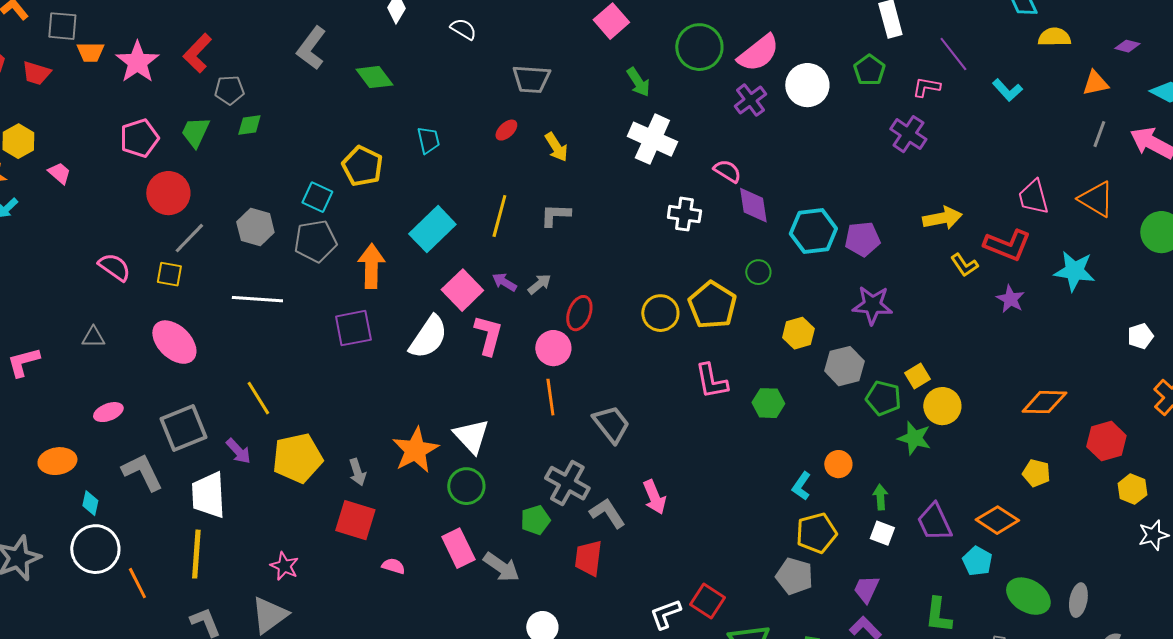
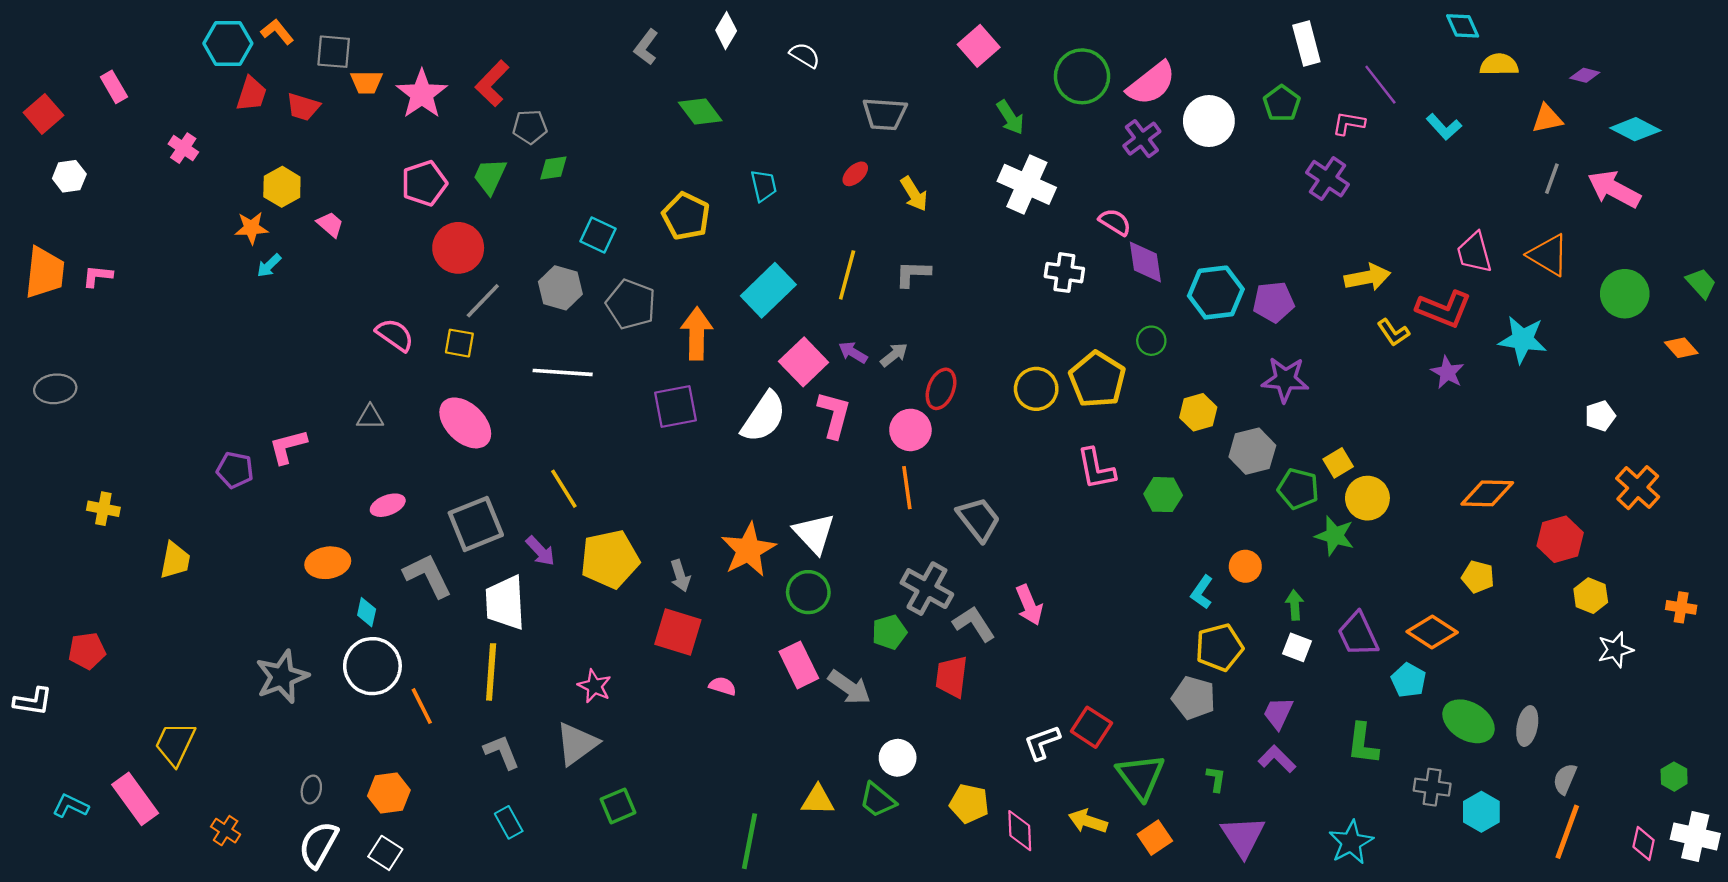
gray L-shape: (311, 48) -> (646, 47), moved, size x0.7
cyan square: (317, 197) -> (598, 235), moved
gray pentagon: (315, 241) -> (631, 304), turned 30

